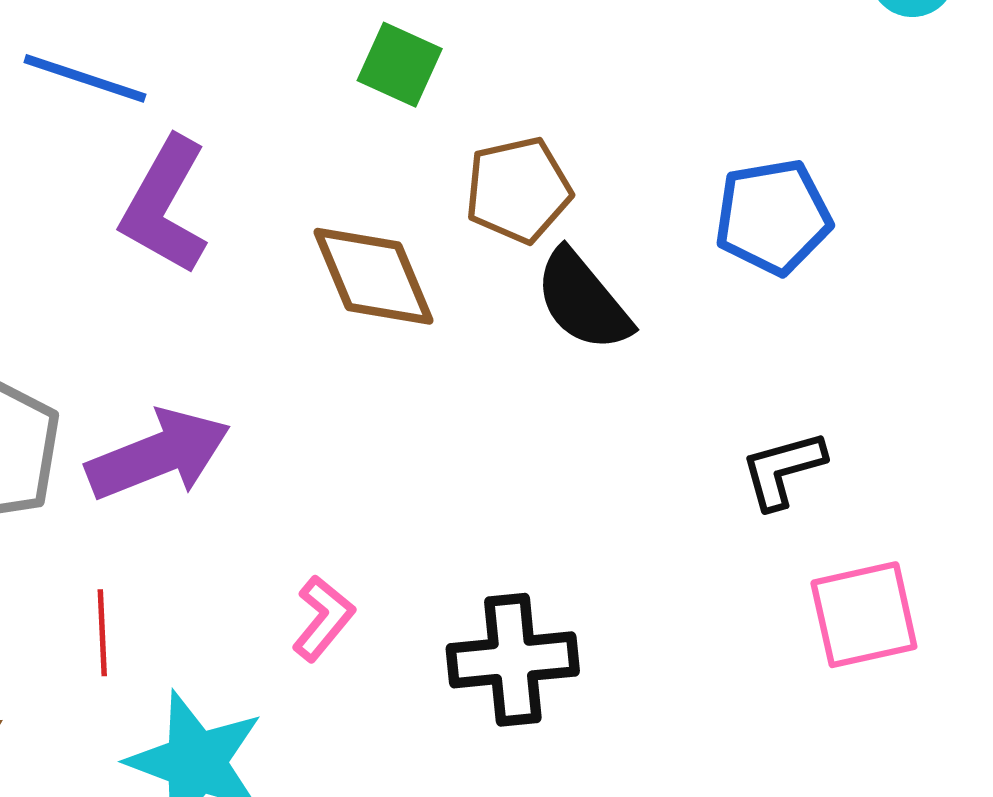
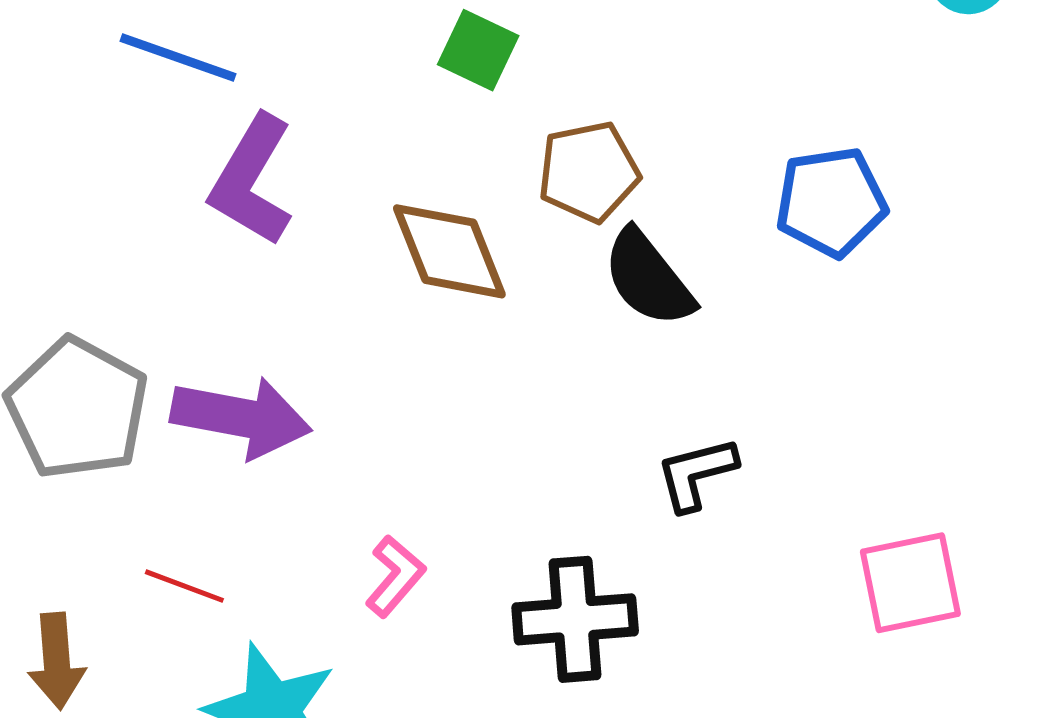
purple arrow: (158, 455) -> (241, 417), turned 31
black L-shape: (783, 470) -> (696, 474), moved
red line: (102, 633) -> (184, 586), turned -68

